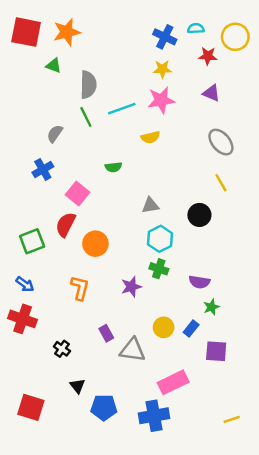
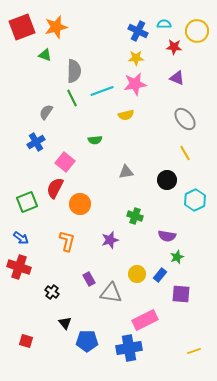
red square: (26, 32) -> (22, 27), turned -32
cyan hexagon: (160, 239) -> (195, 200), moved
green cross: (159, 269) -> (135, 216), moved
red square: (31, 407) -> (26, 341), size x0.6

